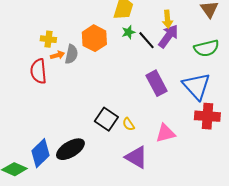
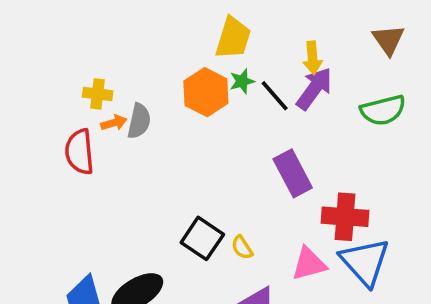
orange hexagon: (94, 38) -> (206, 92), moved
blue triangle: (196, 86) -> (365, 262), moved
red cross: (207, 116) -> (345, 217), moved

